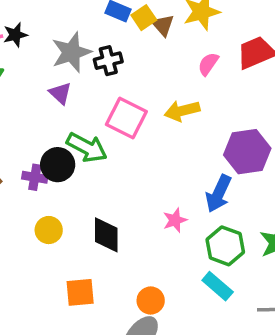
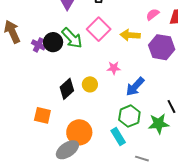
purple hexagon: (247, 152) -> (162, 47), moved
pink star: (175, 220) -> (114, 68), moved
yellow circle: (49, 230) -> (90, 84), moved
black diamond: (106, 235) -> (67, 89), turned 30
orange circle: (151, 300) -> (79, 132), size x1.6

